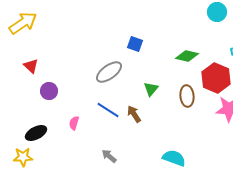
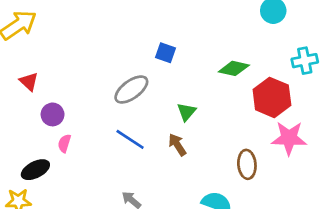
brown ellipse: (187, 96) -> (247, 164), moved
brown arrow: (134, 114) -> (177, 145), moved
pink semicircle: (74, 123) -> (64, 143), moved

